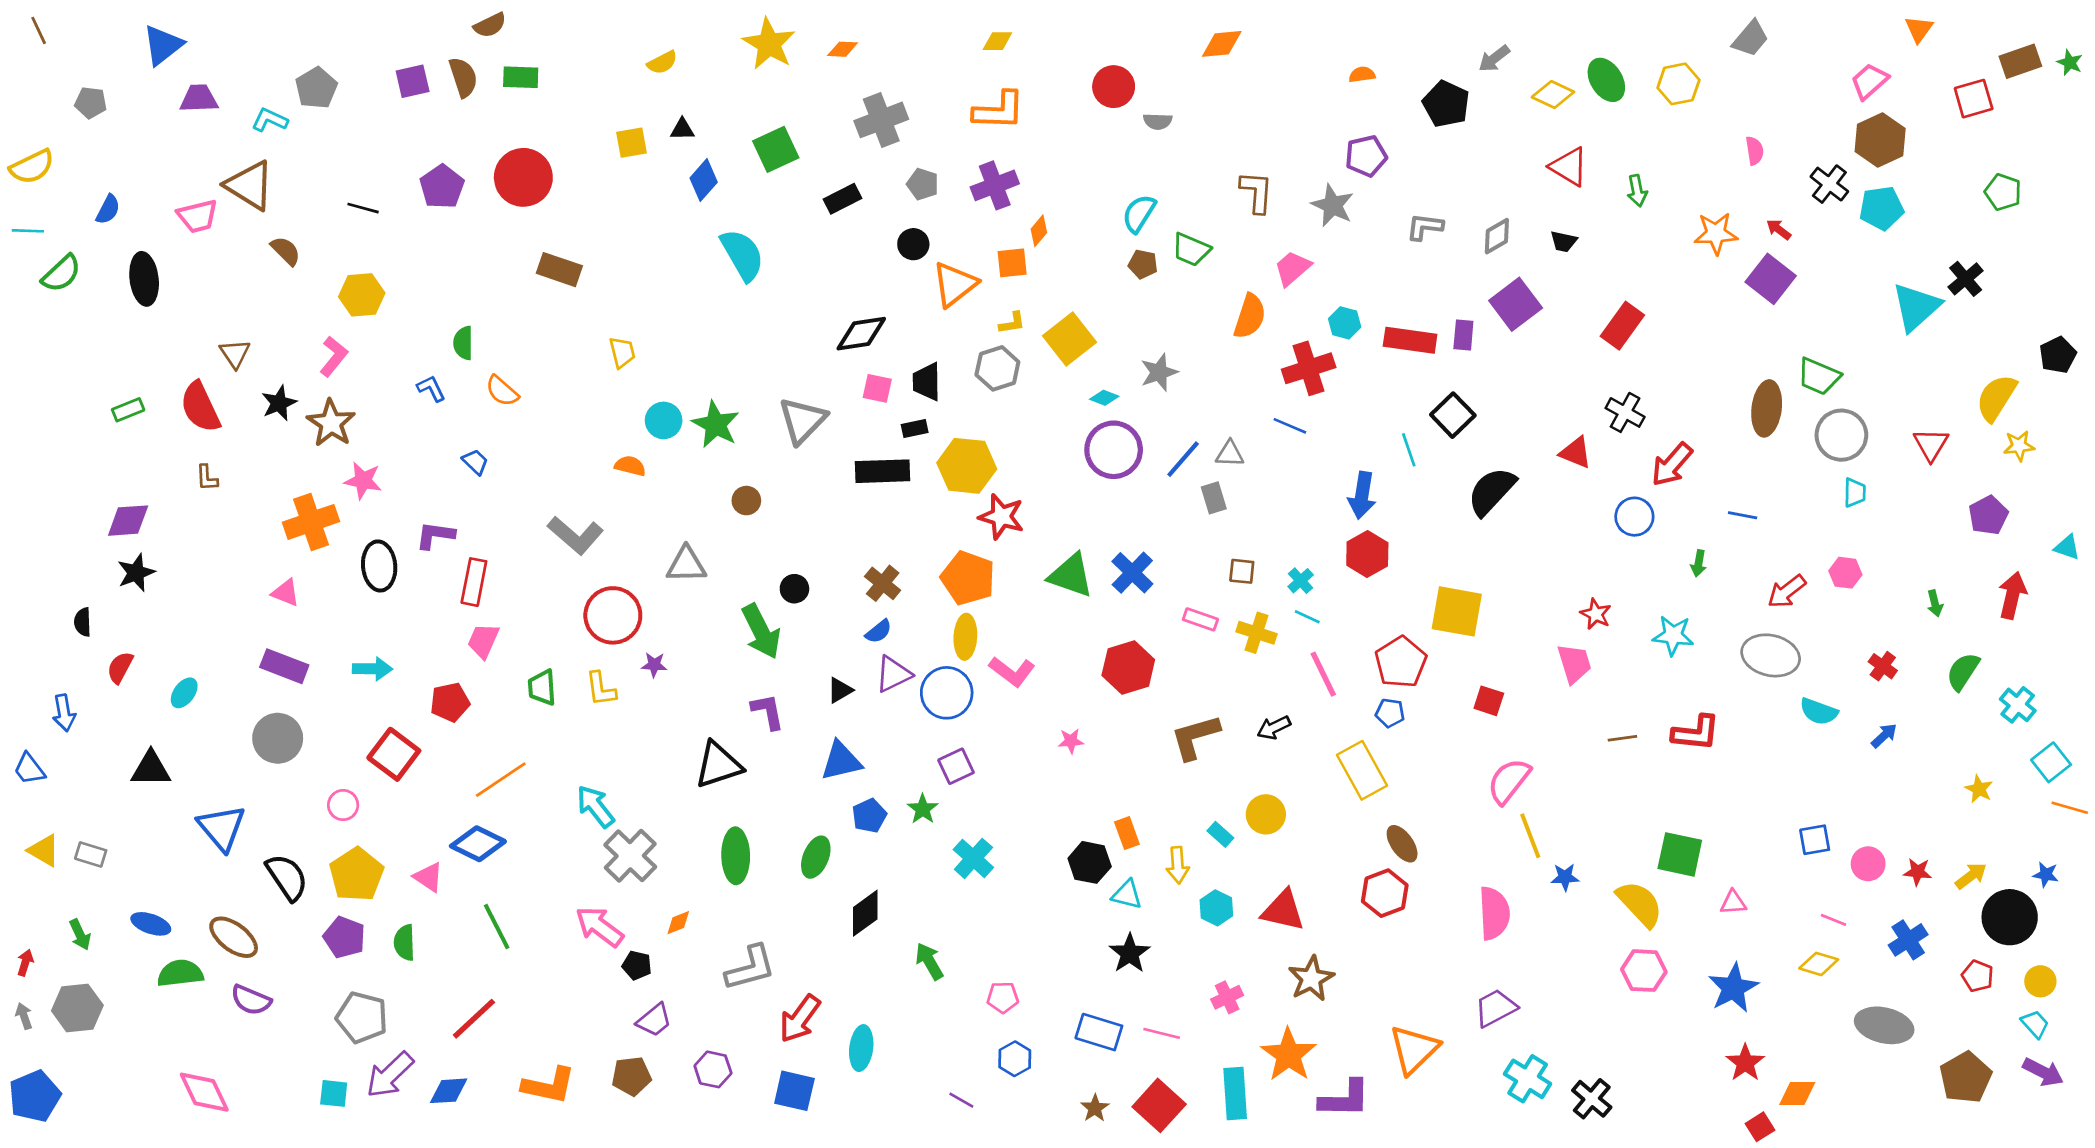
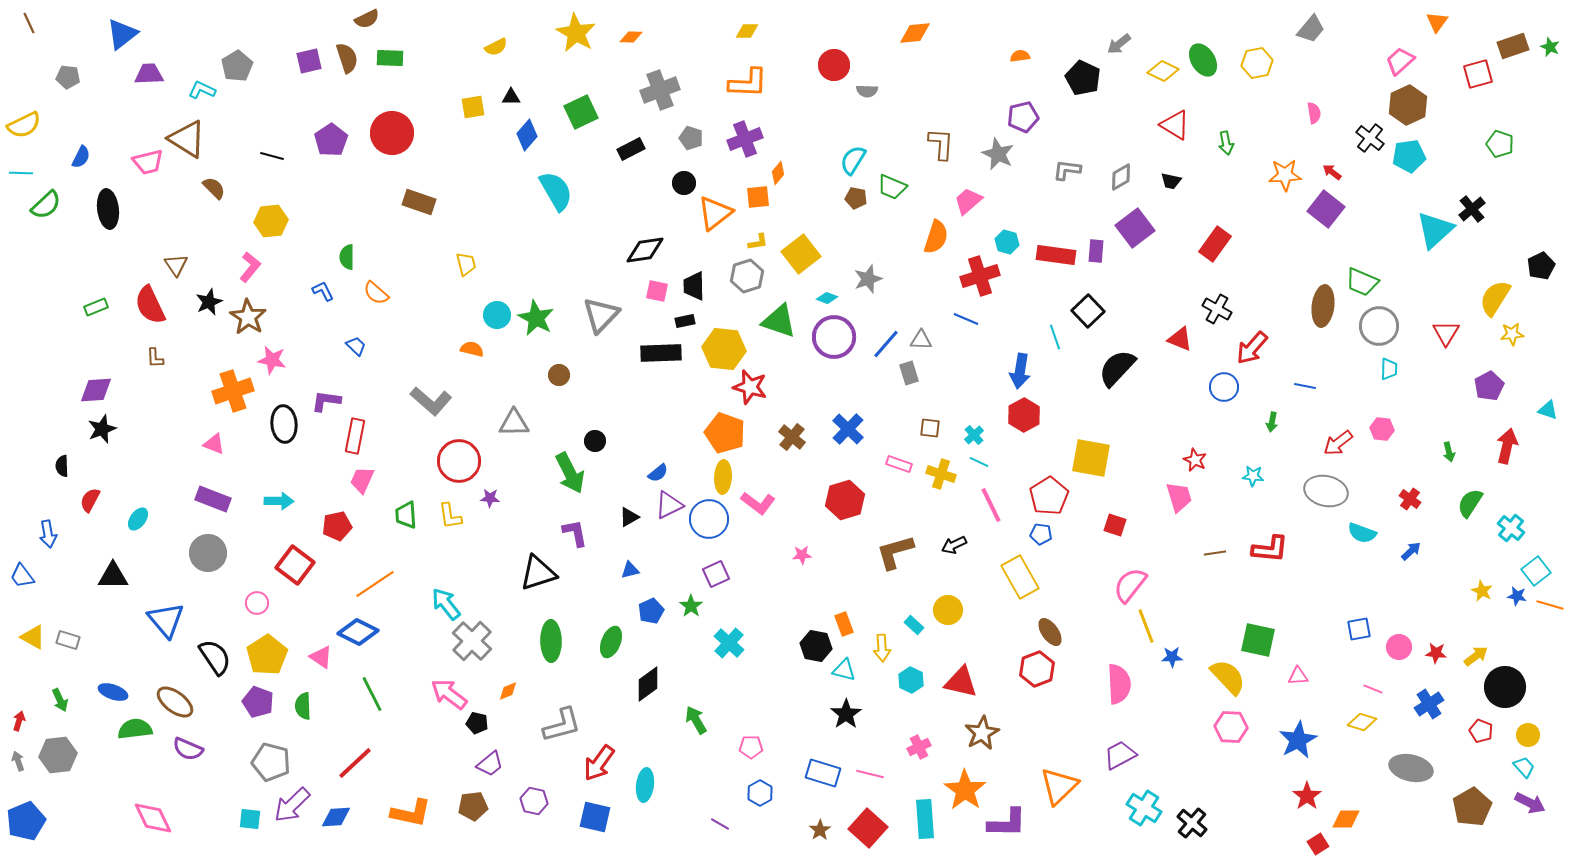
green triangle: (1071, 575) -> (779, 321), moved
brown cross: (883, 583) -> (792, 437), moved
cyan star: (1673, 635) -> (1253, 476), size x0.7
blue triangle: (841, 761) -> (630, 570), size x0.6
blue star: (2046, 874) -> (1517, 596), moved

